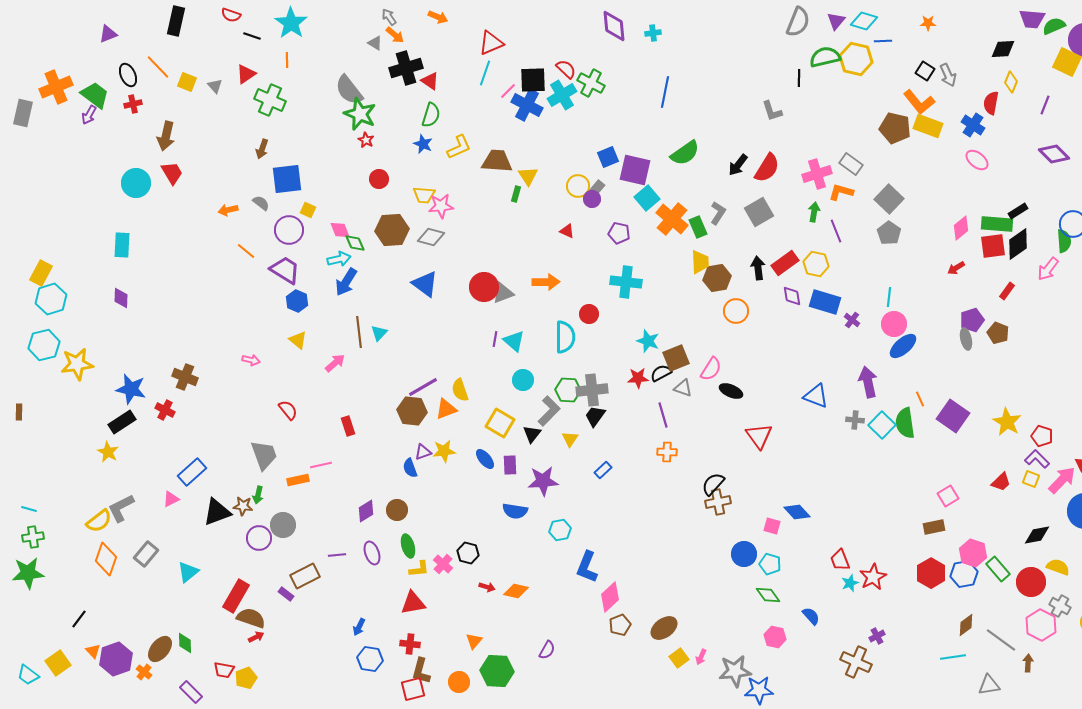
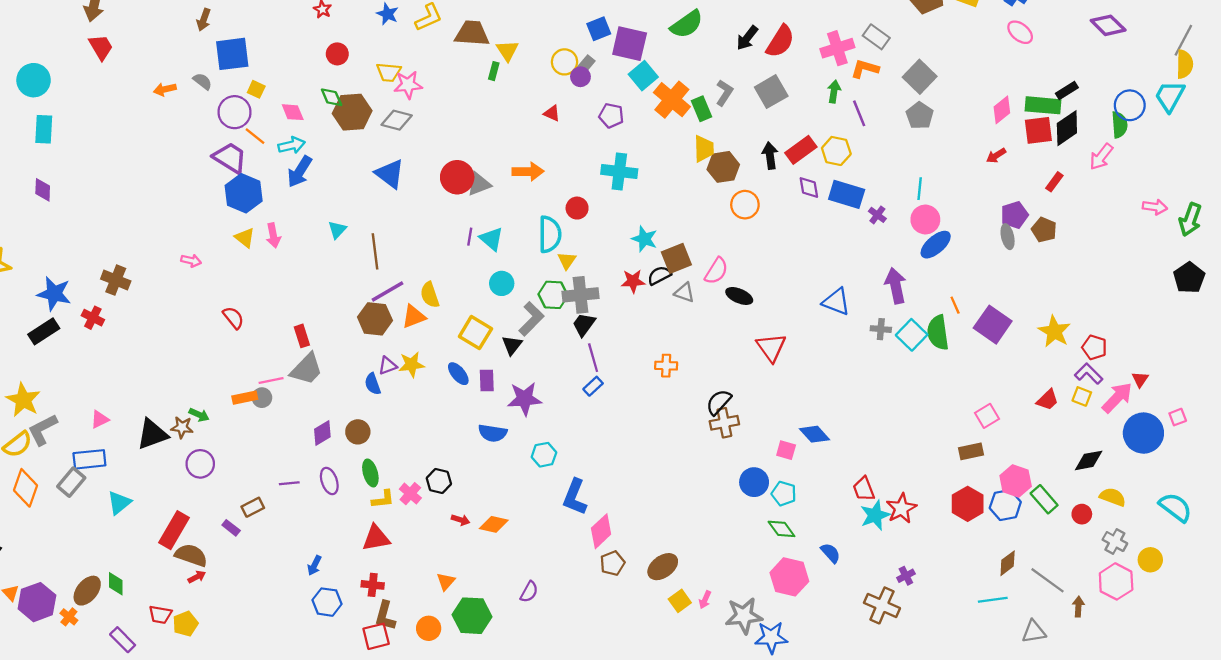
cyan circle: (136, 183) -> (34, 80), moved
green diamond: (355, 243) -> (332, 97), moved
orange line: (246, 251) -> (255, 136), moved
blue hexagon: (297, 301) -> (244, 193), size x1.5
brown line: (359, 332) -> (375, 251), moved
pink arrow: (335, 363) -> (273, 235), moved, turned 120
purple line: (663, 415) -> (593, 358), moved
yellow triangle: (570, 439) -> (567, 261), moved
yellow star: (108, 452) -> (23, 400), moved, size x1.4
gray trapezoid: (264, 455) -> (306, 369), moved, turned 64
blue rectangle: (192, 472) -> (89, 459), moved, turned 36
green arrow: (258, 495) -> (199, 415), turned -78
gray circle: (283, 525) -> (262, 398), moved, size x0.7
brown rectangle: (305, 576) -> (253, 507), size x0.7
red circle: (1031, 582) -> (1082, 514), size x0.6
cyan star: (850, 583) -> (875, 515), size x1.5
pink hexagon: (1041, 625) -> (1116, 581), moved
pink hexagon: (775, 637) -> (789, 577), size x1.5

